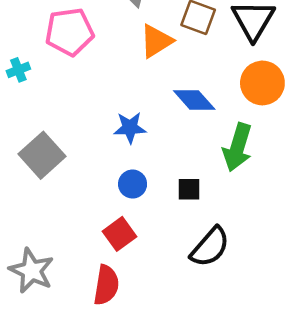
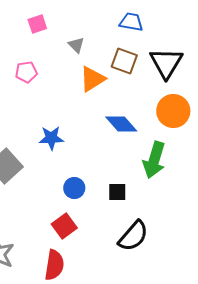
pink pentagon: (70, 32) -> (26, 72), size x0.6
blue star: (130, 128) -> (51, 138), moved

